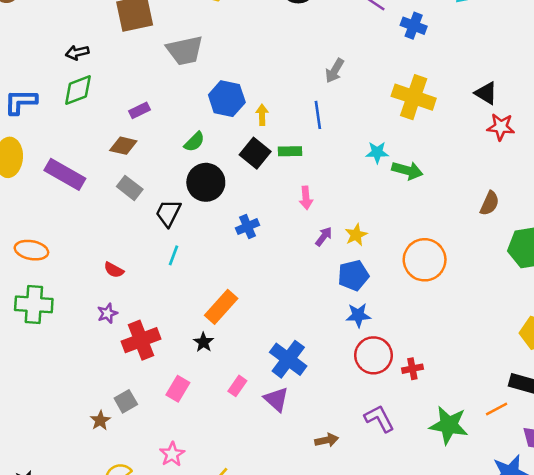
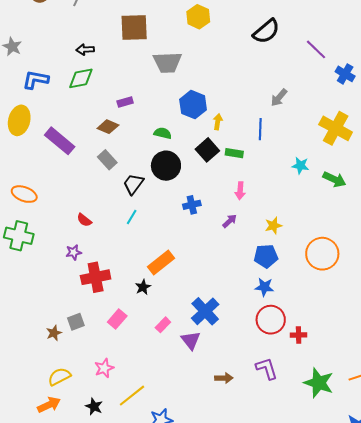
green semicircle: (194, 142) -> (163, 133), turned -132
green arrow: (407, 170) -> (334, 179), moved
purple arrow: (324, 237) -> (230, 221), moved

